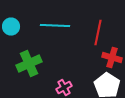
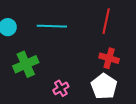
red line: (98, 32) -> (106, 21), moved

